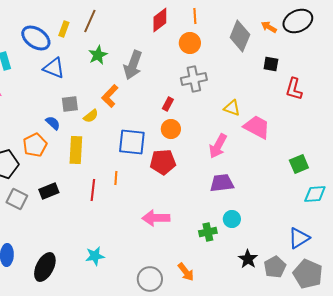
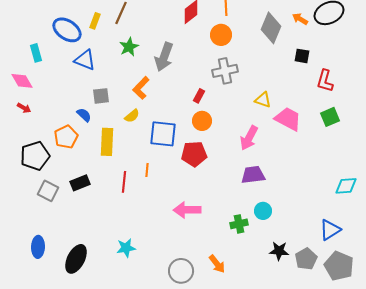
yellow semicircle: (91, 116) -> (132, 116), moved
green square: (299, 164) -> (330, 117), moved
black star: (248, 259) -> (279, 251), turned -30

